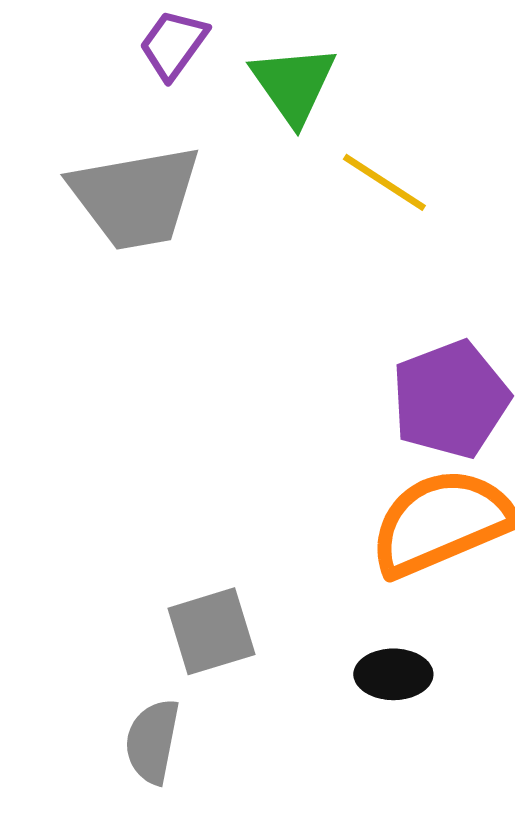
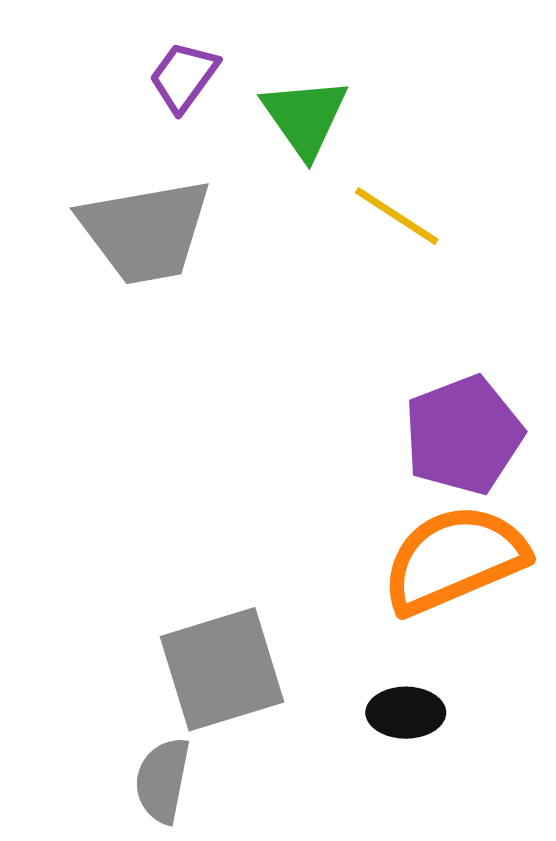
gray square: (211, 631) -> (222, 669), size x1.4

